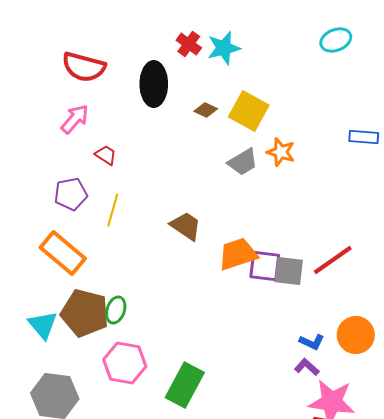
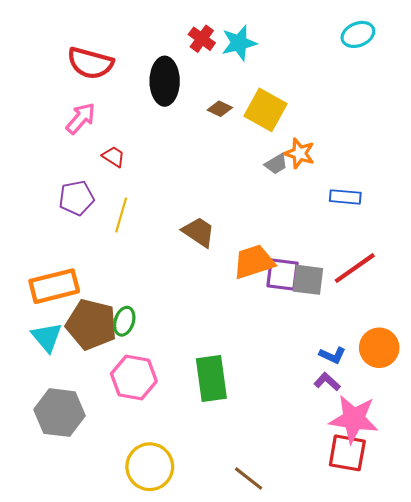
blue rectangle: (364, 137) -> (345, 197), moved
gray trapezoid: (243, 162) -> (276, 164), moved, size x0.7
orange rectangle: (63, 253) -> (54, 286), moved, turned -54
green rectangle: (185, 385) -> (211, 379), moved, turned -36

